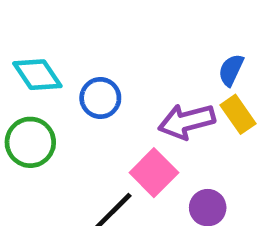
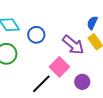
purple arrow: (187, 121) -> (73, 45), turned -125

